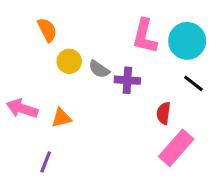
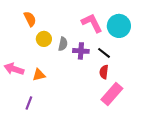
pink L-shape: (145, 36) -> (92, 23), turned 140
gray semicircle: (99, 69) -> (63, 44), turned -112
black line: (193, 83) -> (104, 53), moved

